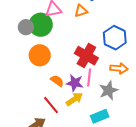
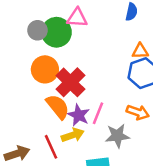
orange triangle: (81, 11) -> (140, 51), moved
red cross: (86, 56) -> (70, 82), moved
orange semicircle: (57, 81) -> (58, 107), size x1.5
red line: (51, 105) -> (51, 147), moved

